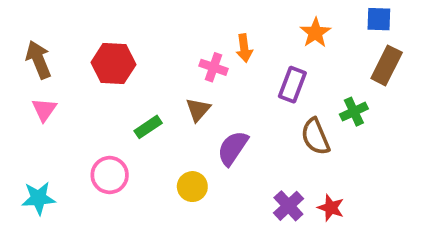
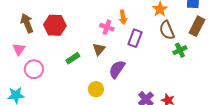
brown arrow: (38, 60) -> (27, 23), moved
purple rectangle: (292, 85) -> (135, 38), moved
brown semicircle: (315, 137) -> (167, 30), moved
pink circle: (110, 175) -> (34, 69), moved

